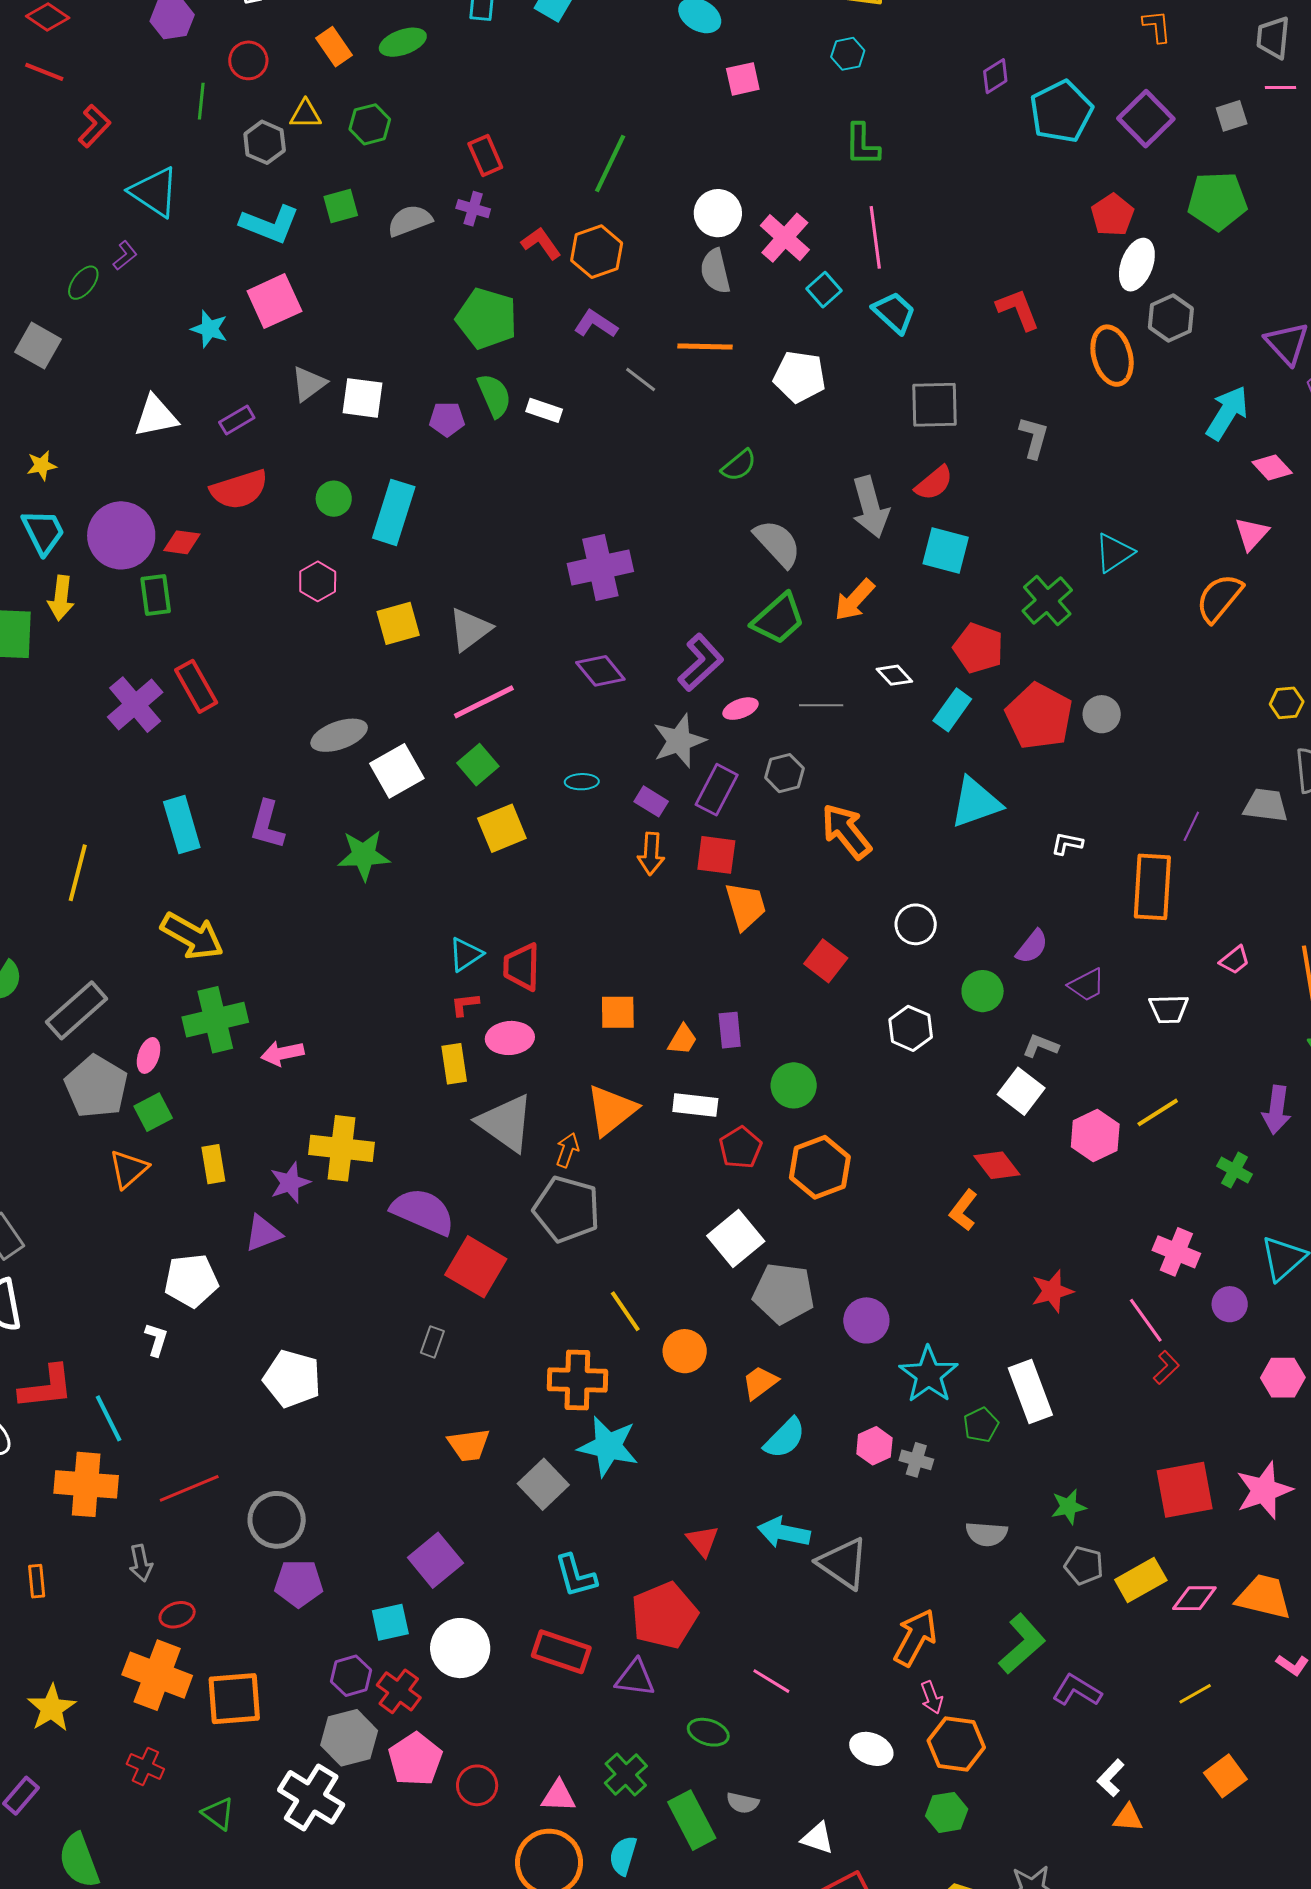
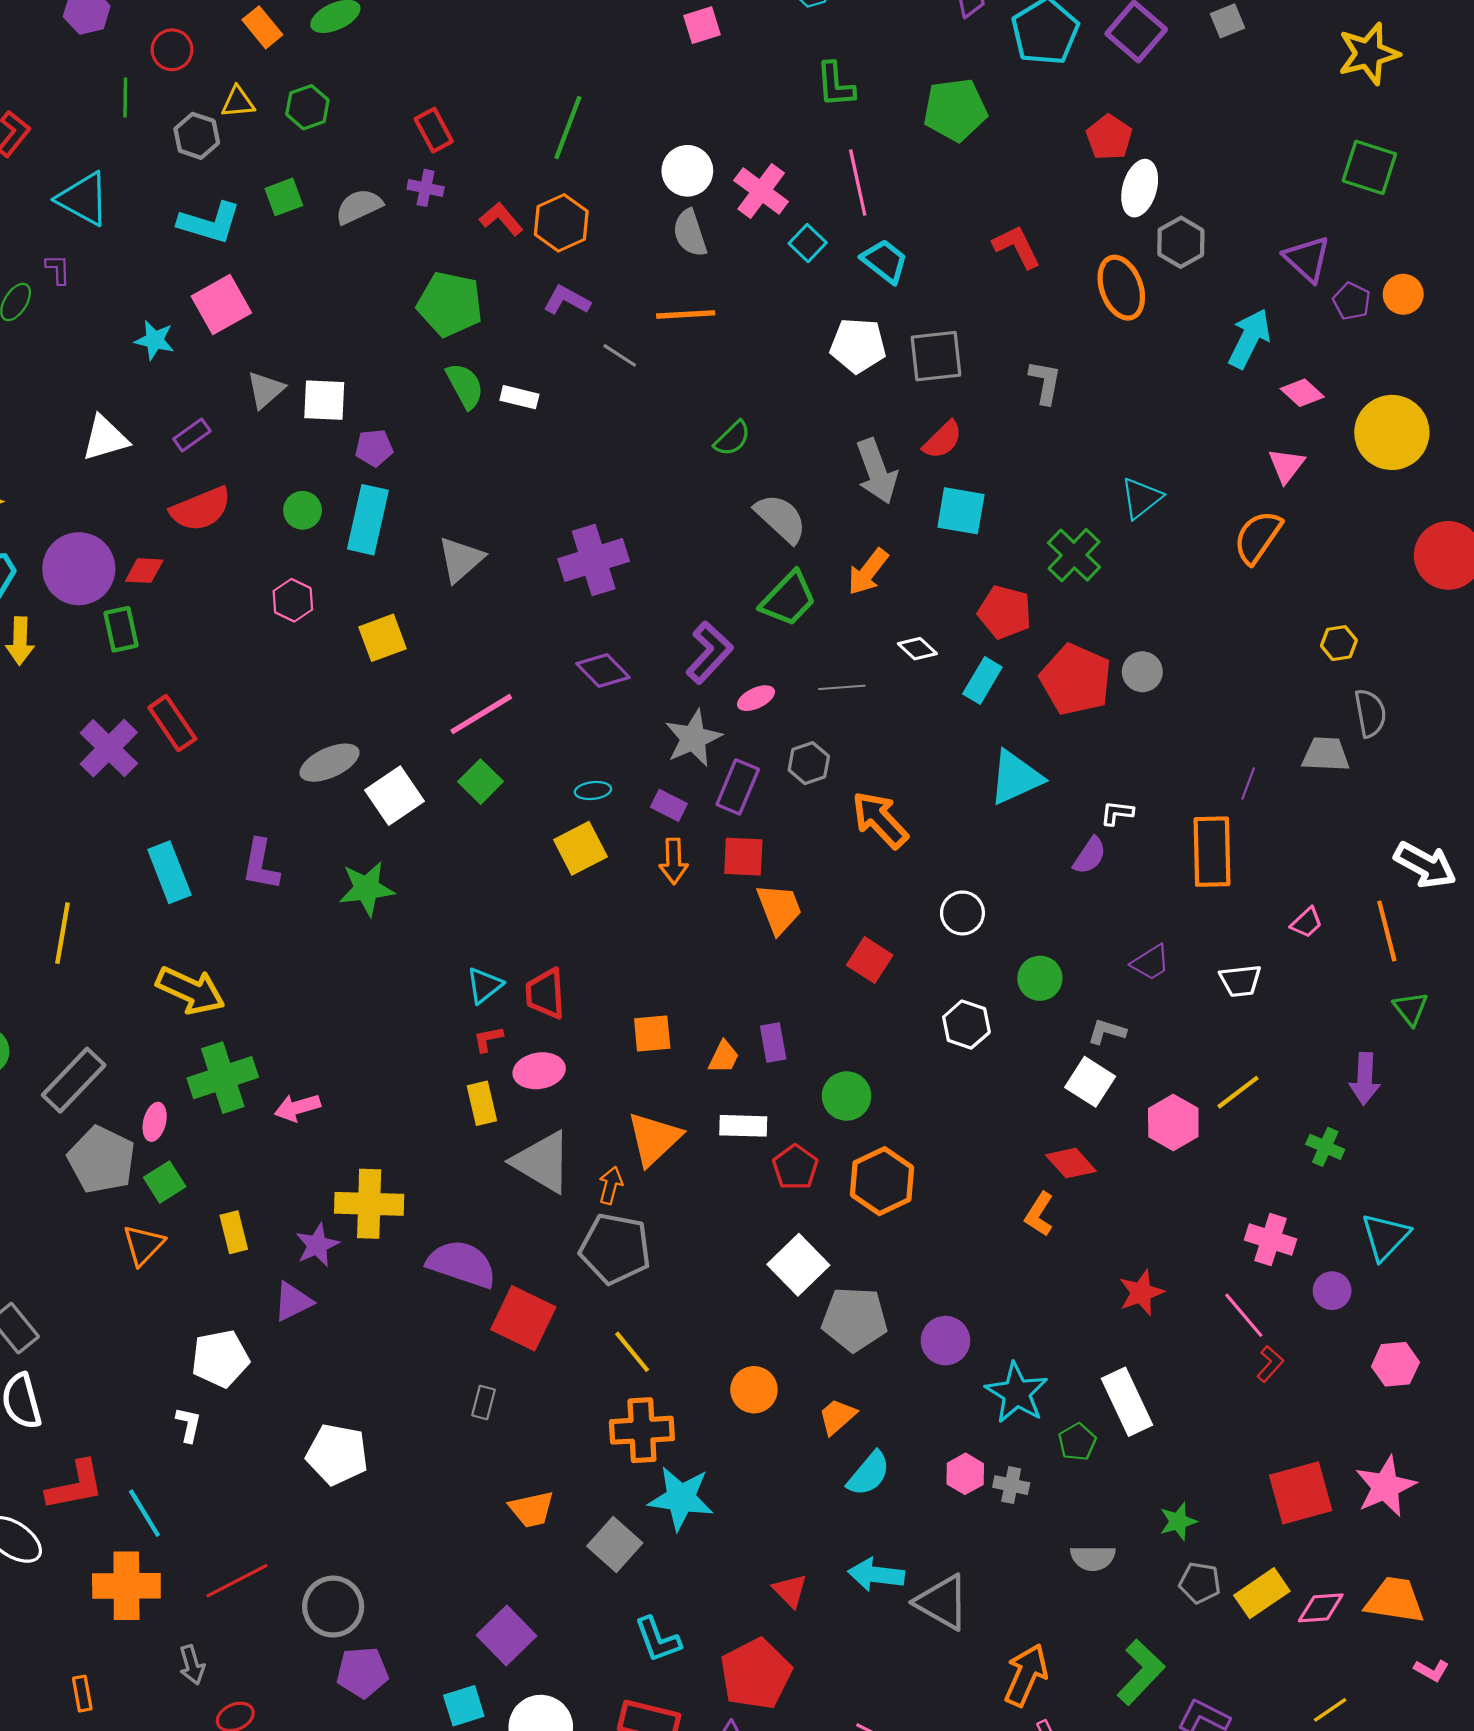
green pentagon: (1217, 201) -> (955, 110), moved
purple L-shape: (125, 256) -> (58, 269), turned -48
white pentagon: (800, 377) -> (858, 346), moved
purple pentagon: (447, 419) -> (374, 448), moved
gray triangle: (470, 629) -> (461, 559), moved
yellow square: (502, 828) -> (580, 848), moved
purple semicircle: (1032, 947) -> (1090, 856), moved
yellow line: (625, 1311) -> (632, 1352), moved

